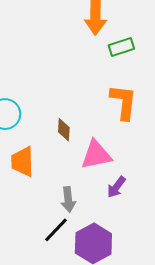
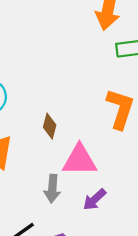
gray arrow: (68, 200) -> (52, 189), moved

